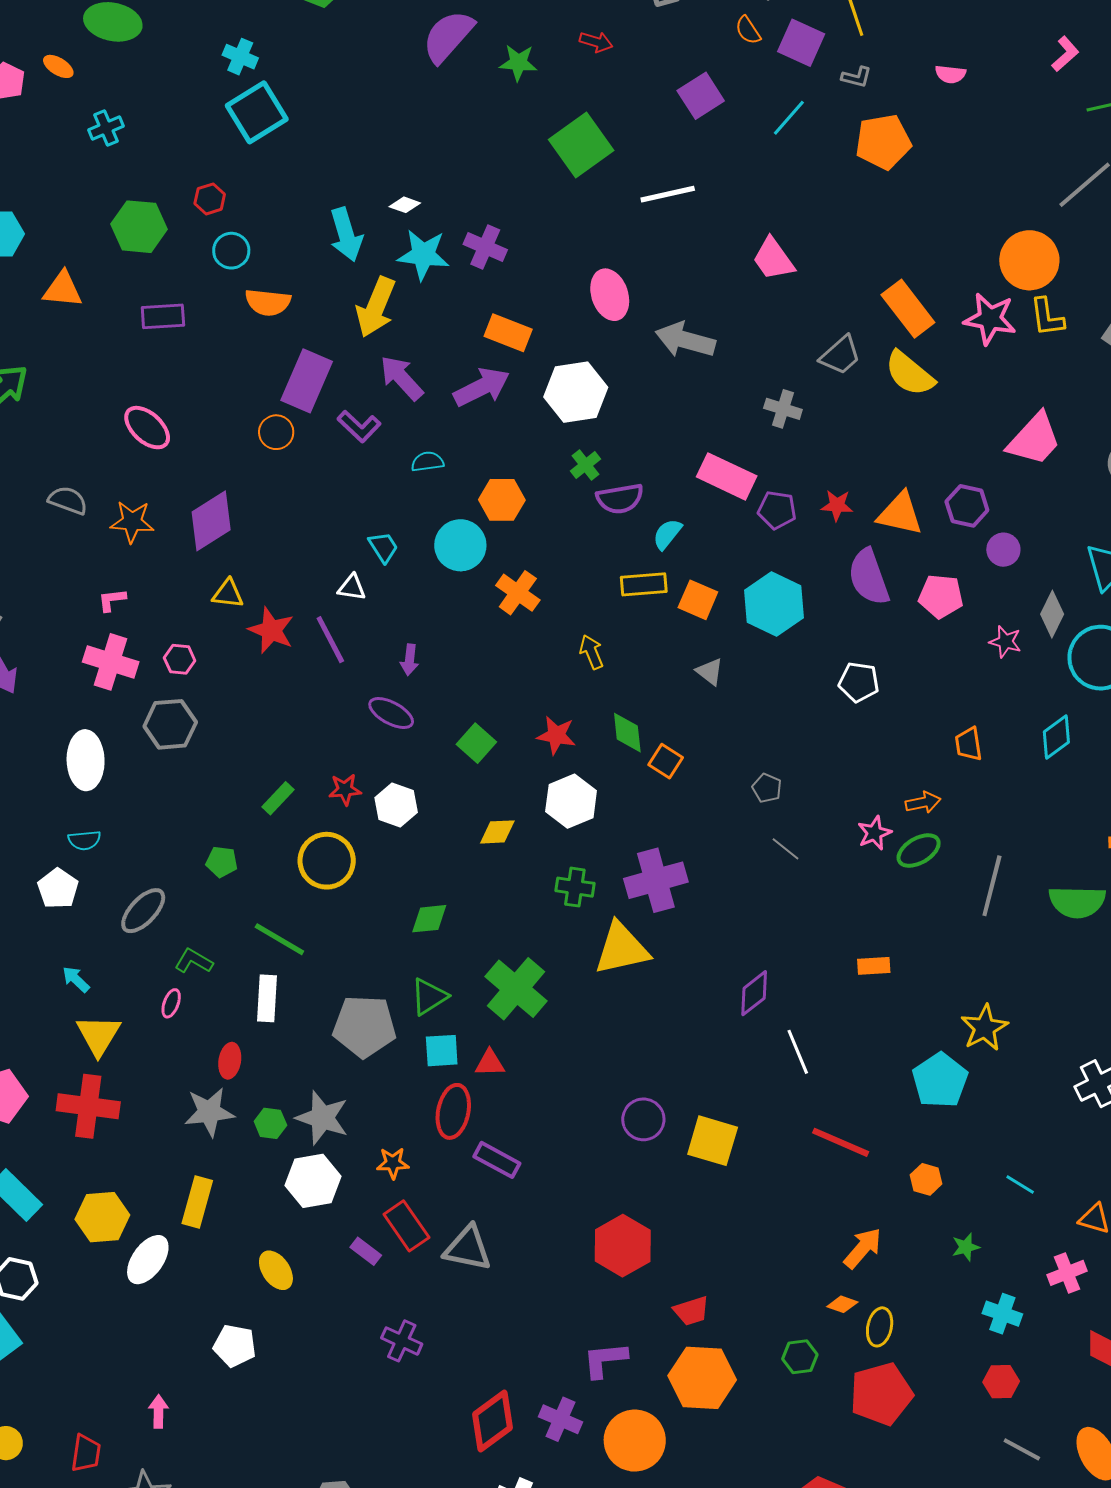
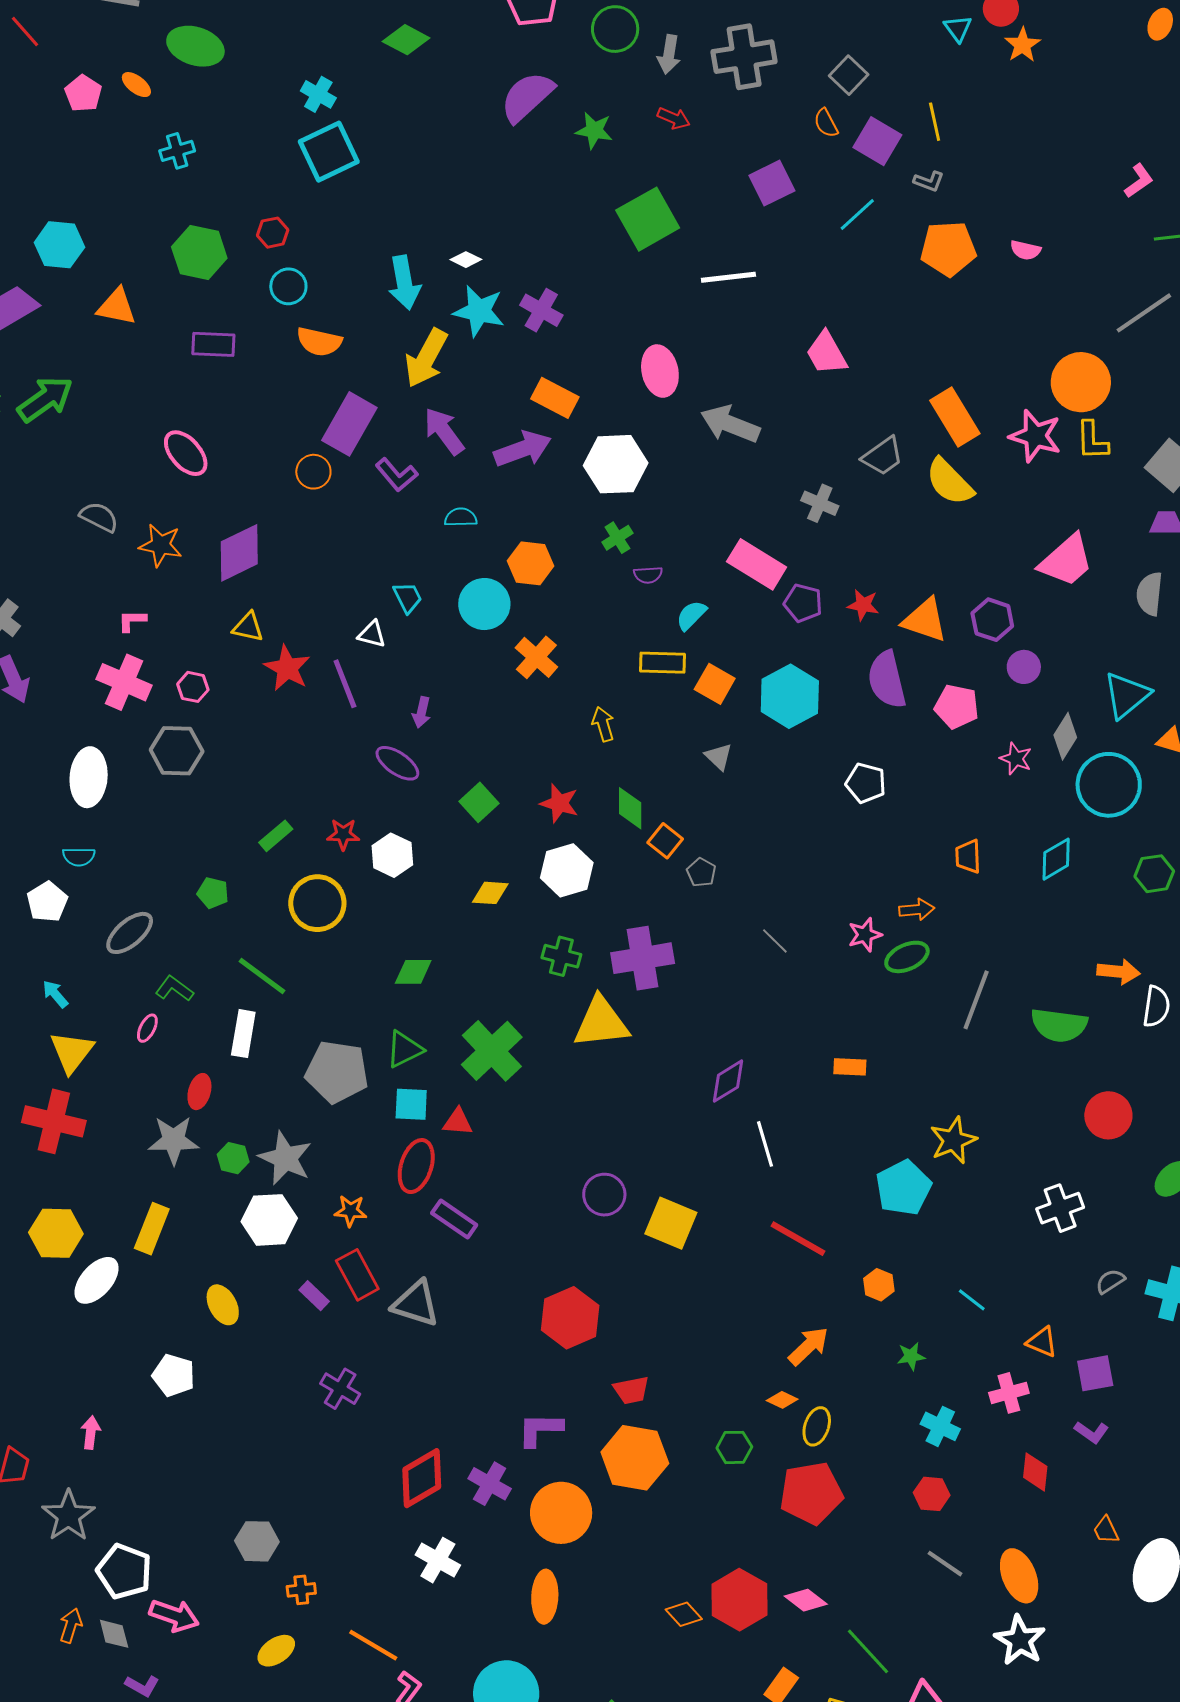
pink semicircle: (950, 74) -> (1025, 250), moved
purple semicircle: (620, 499) -> (648, 575), size x0.6
gray pentagon: (767, 788) -> (701, 872), moved

